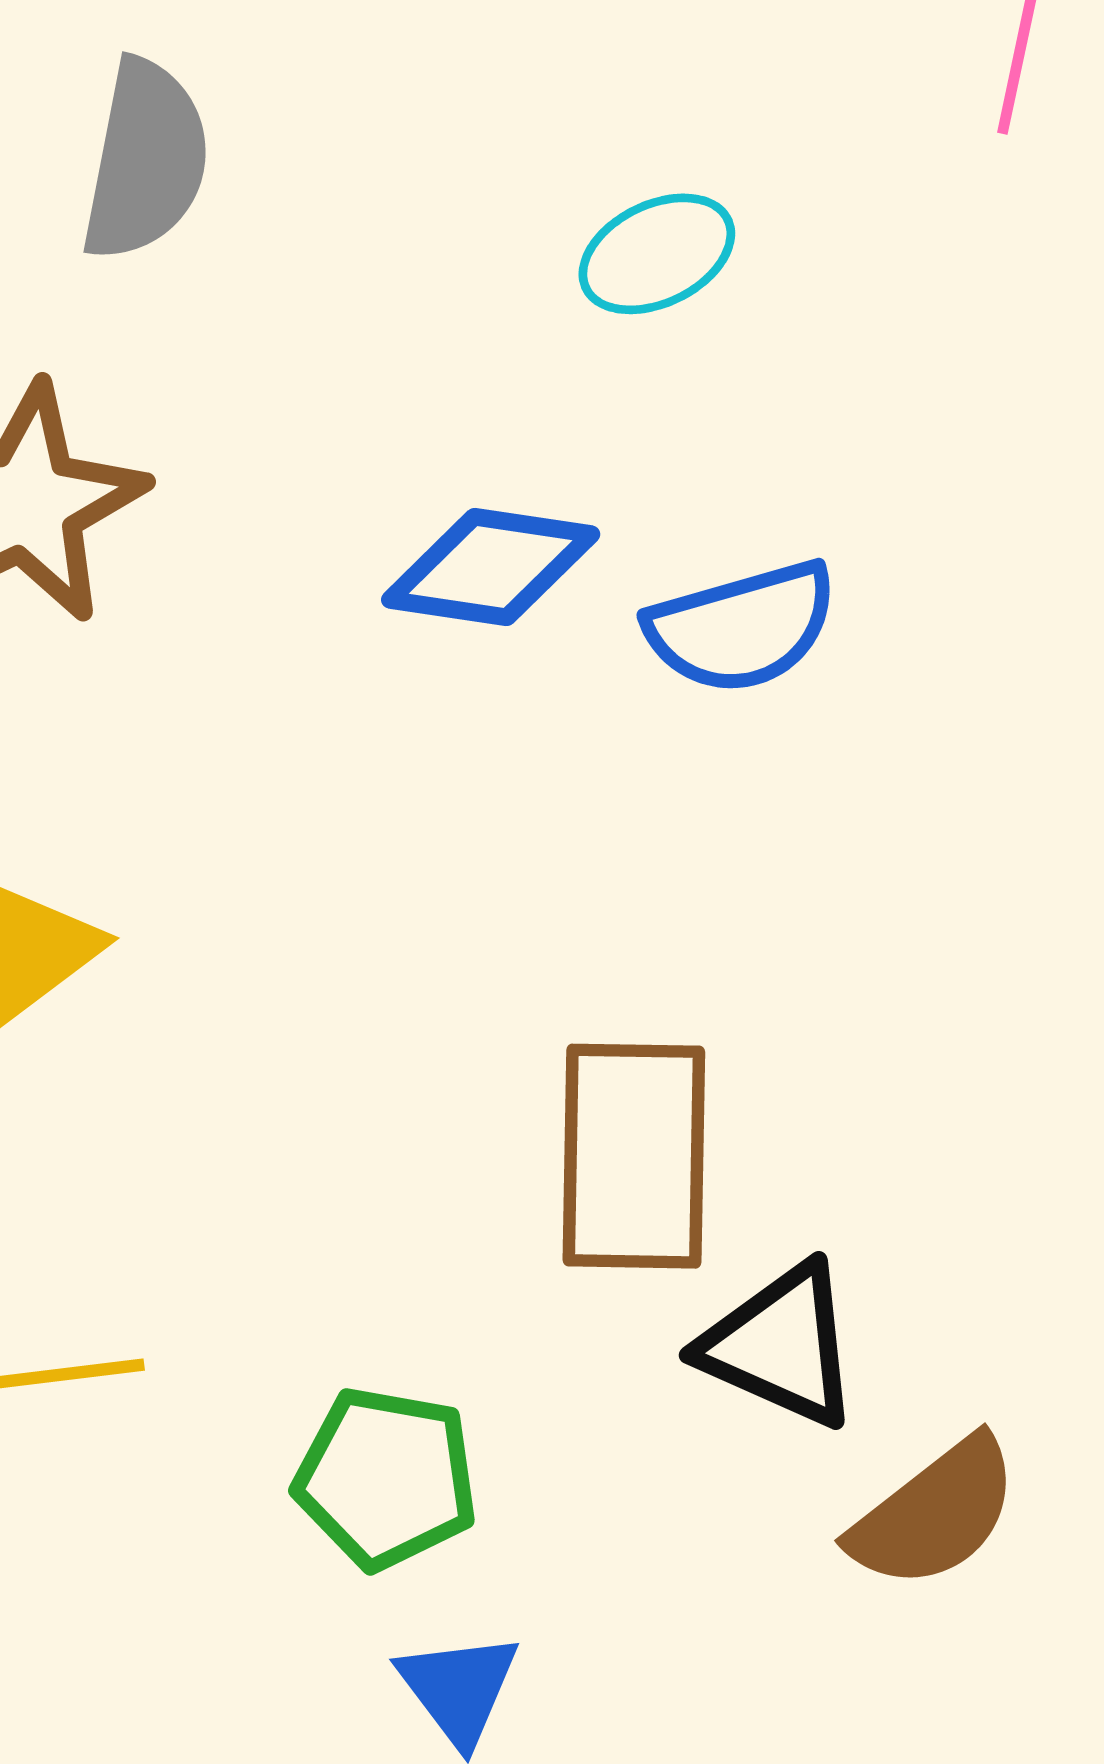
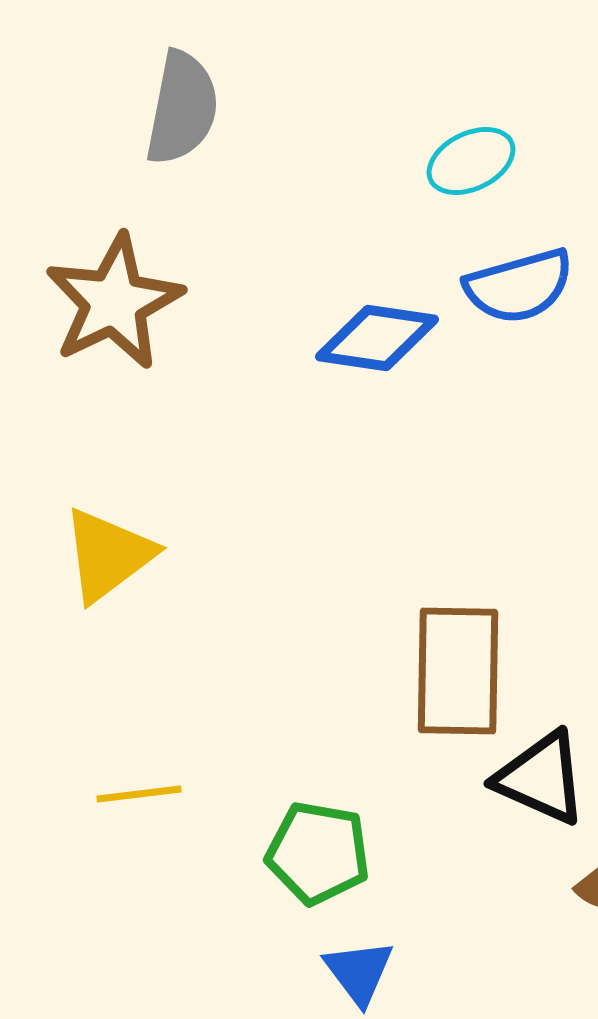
blue semicircle: (742, 627) -> (519, 286), moved

